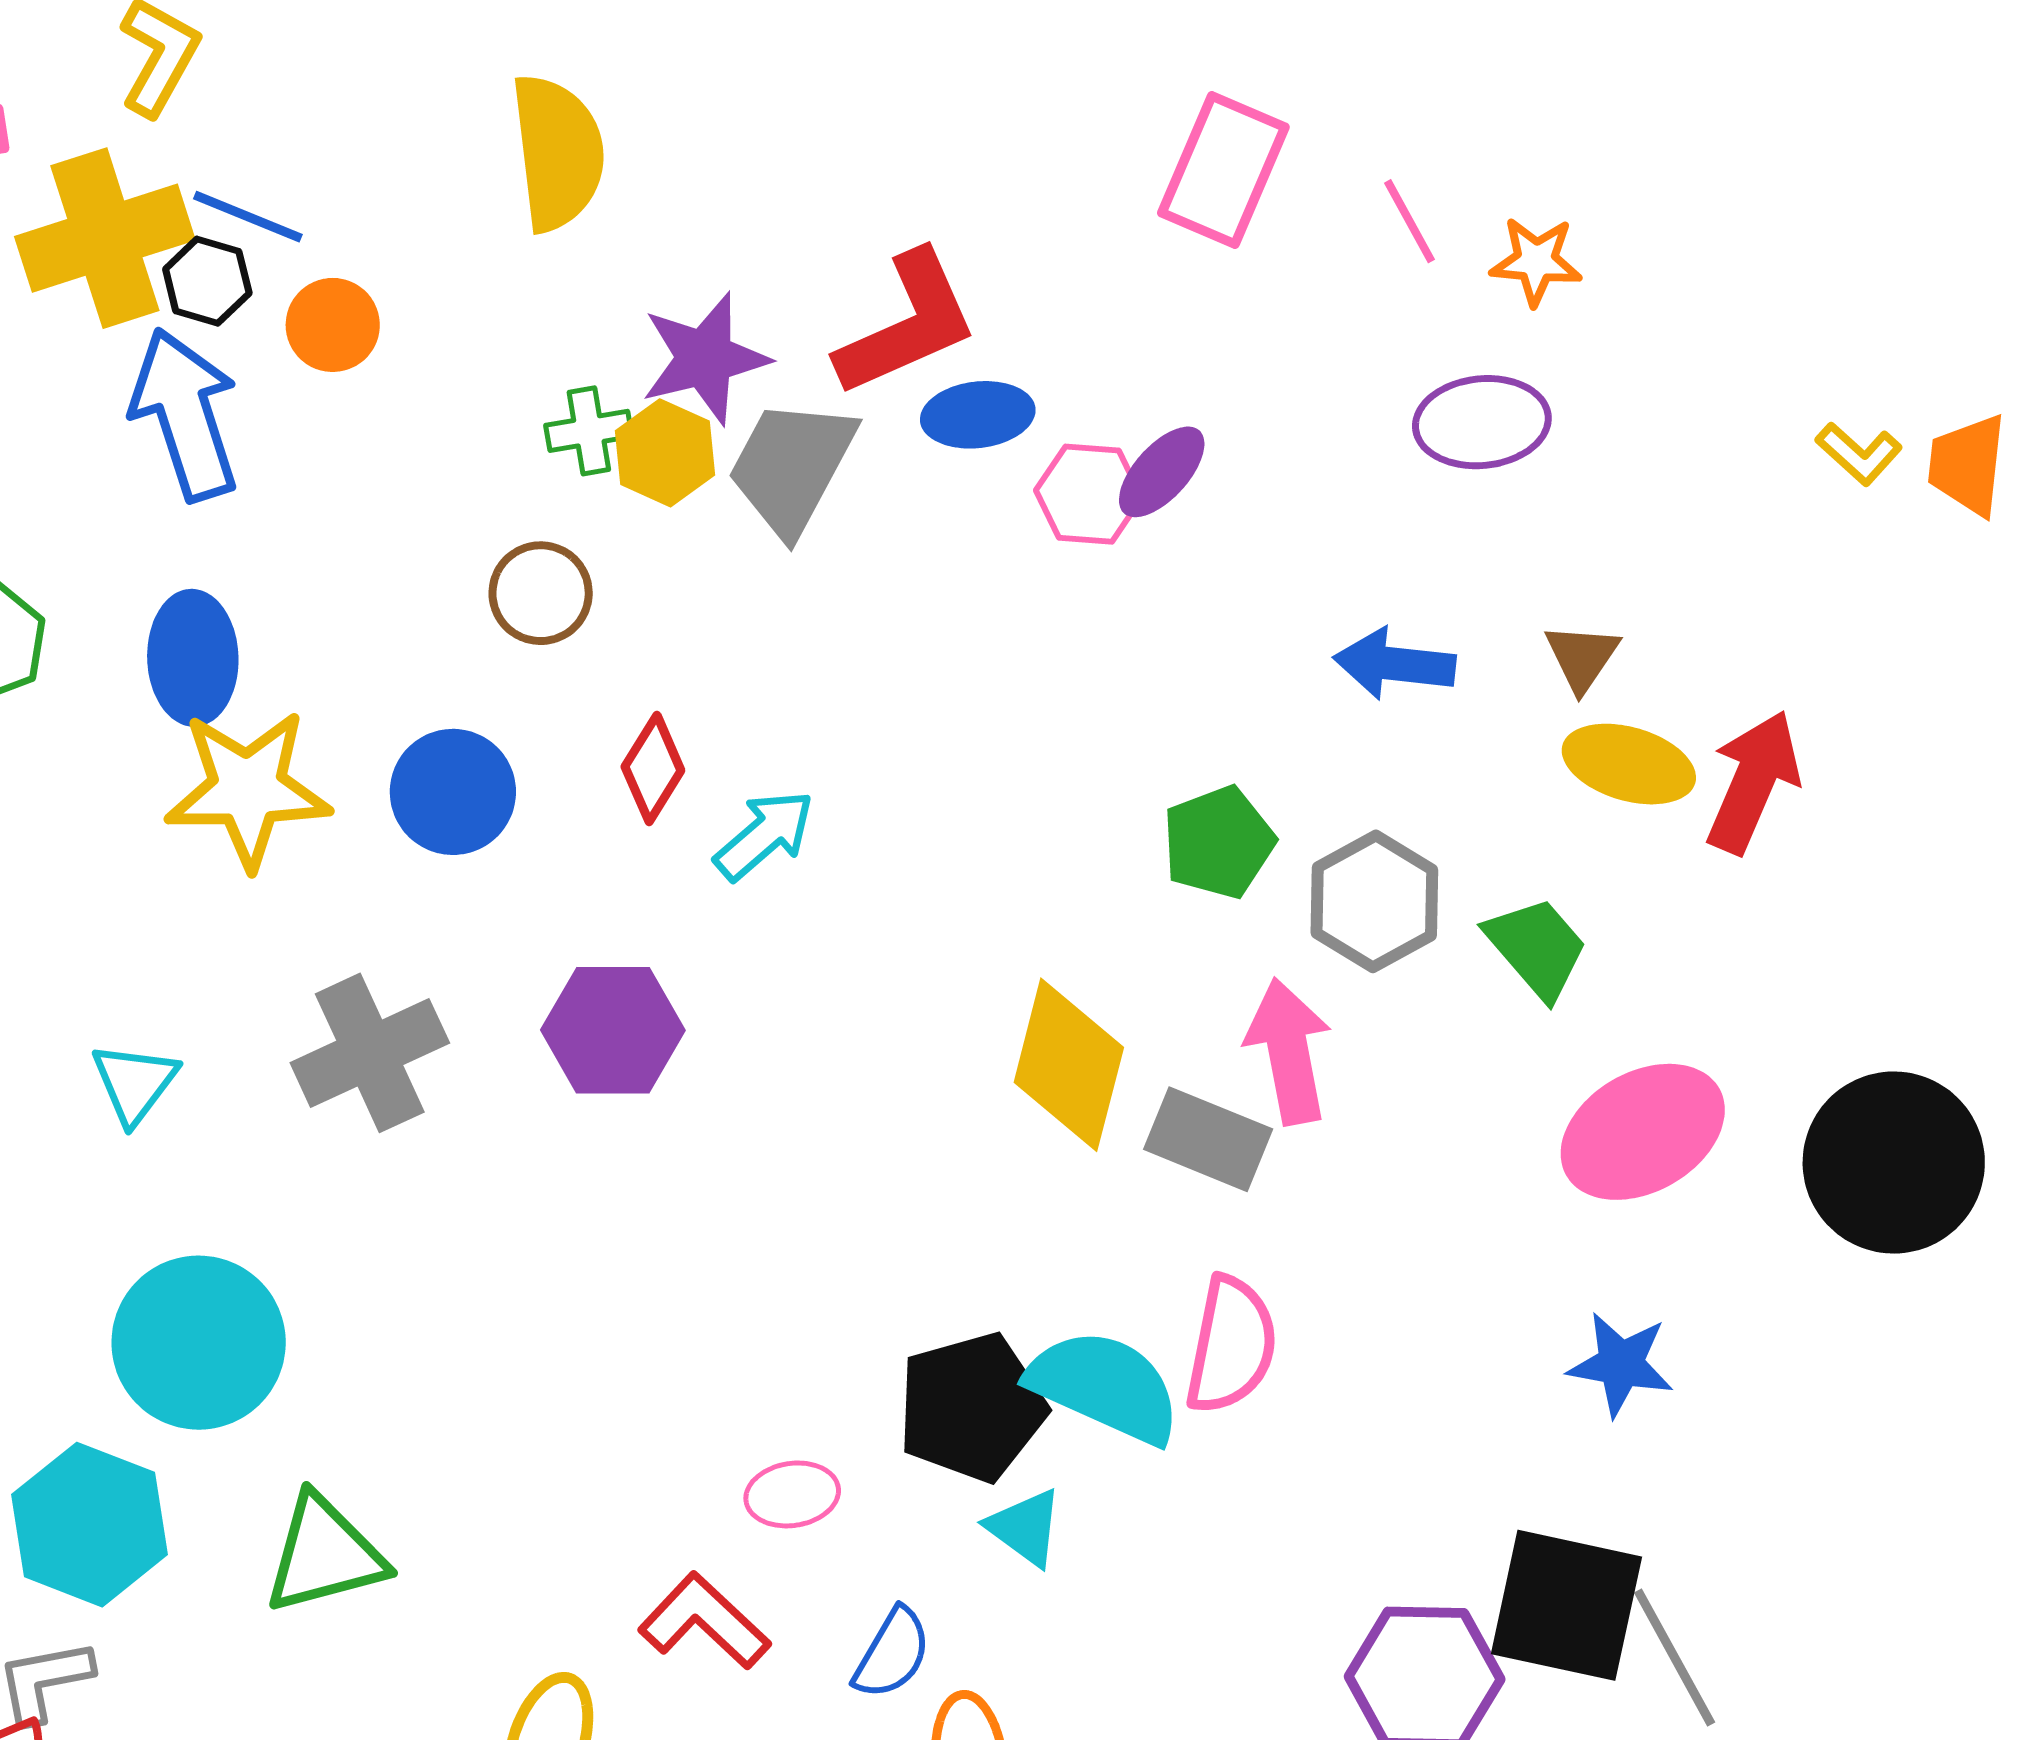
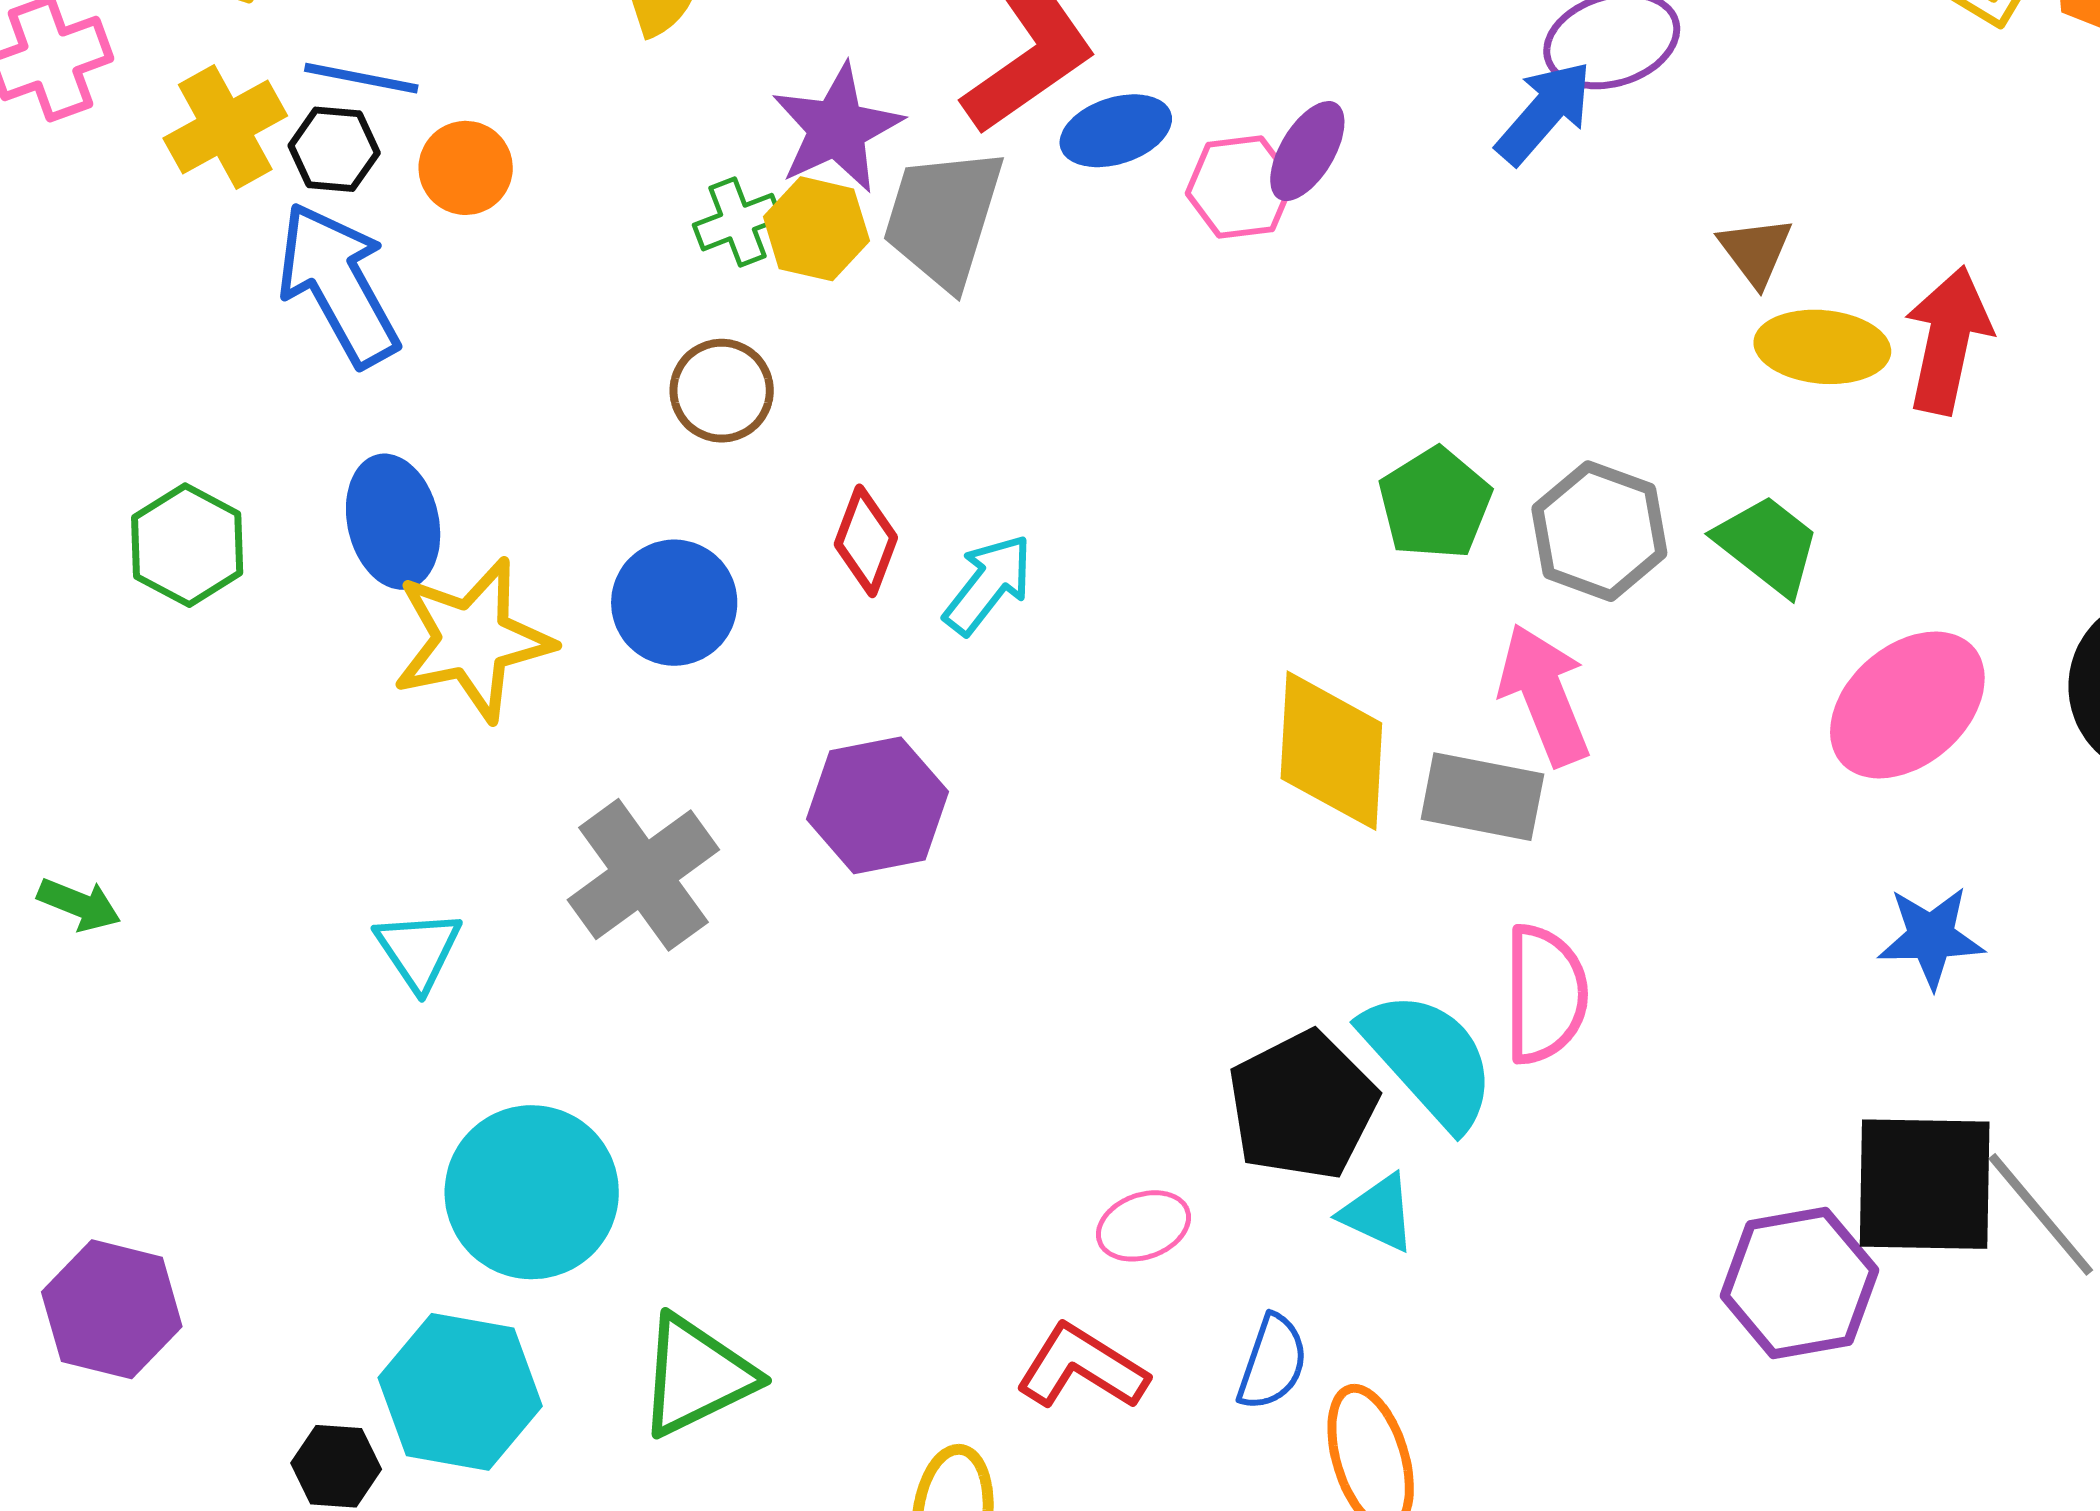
yellow cross: (105, 238) -> (225, 127), size x0.7
blue arrow: (1394, 664) -> (1544, 113), moved, turned 136
cyan semicircle: (1105, 1386) -> (1429, 1059), turned 35

